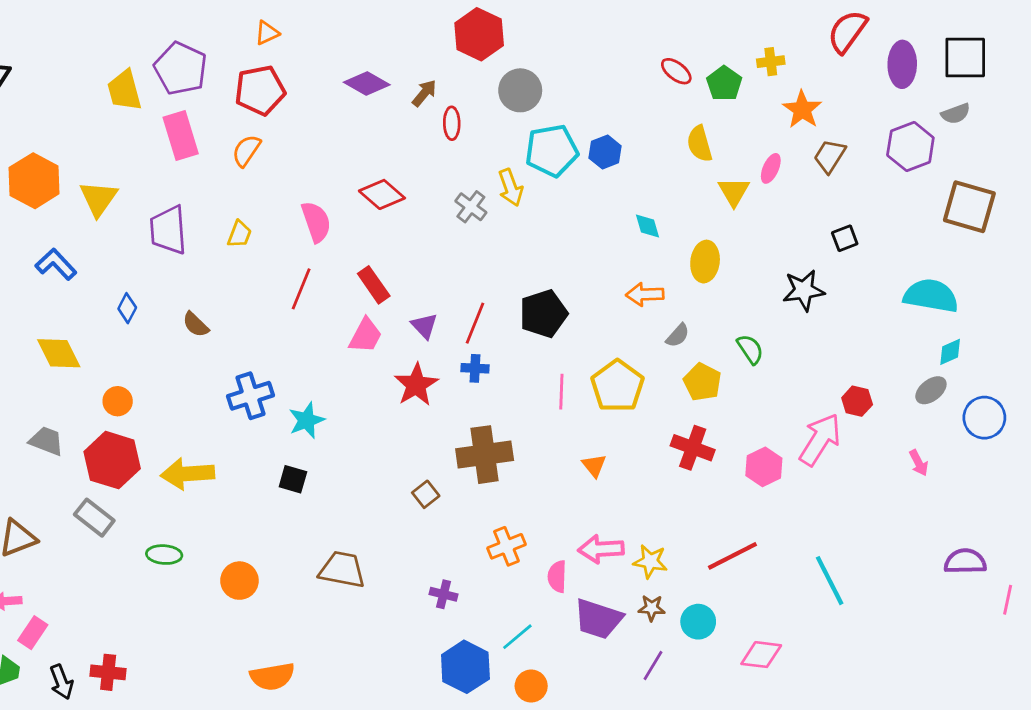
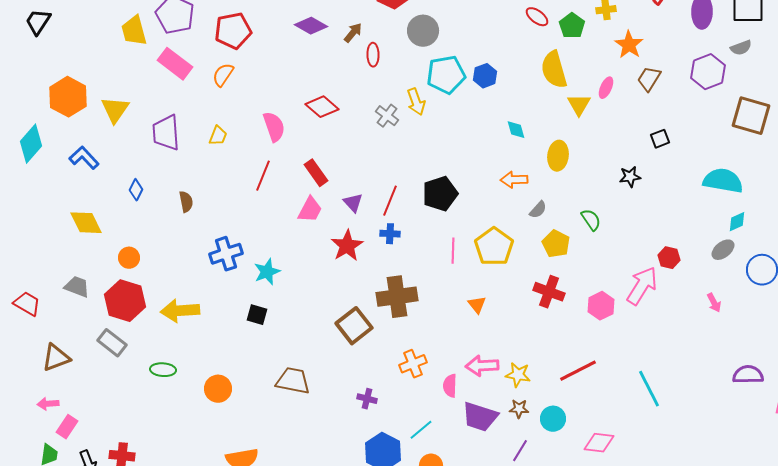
pink rectangle: (181, 136) -> (175, 64), turned -36
yellow semicircle: (700, 144) -> (554, 70), size x1.4
black star: (804, 290) -> (630, 177), size x0.7
brown semicircle: (196, 325) -> (186, 202), turned -145
brown square: (426, 494) -> (354, 326), size x1.8

